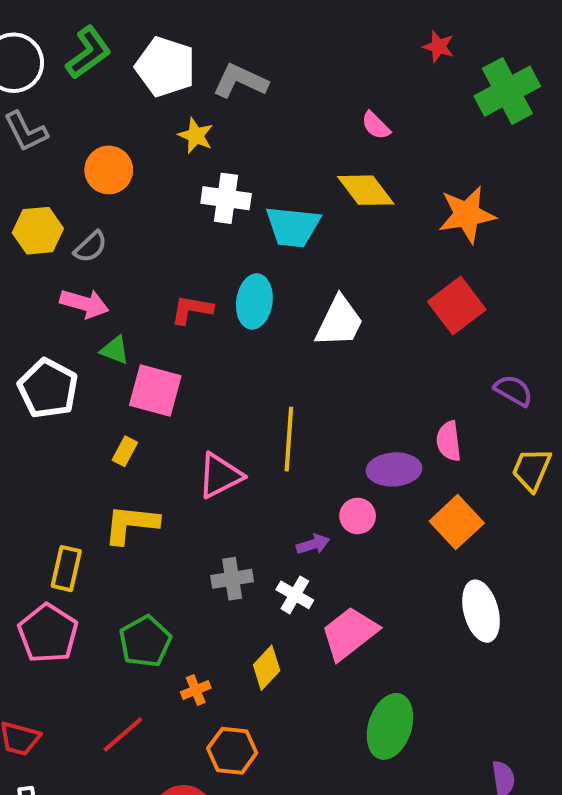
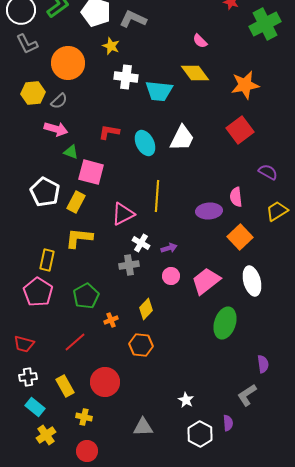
orange circle: (109, 170) -> (68, 63), size x1.4
cyan ellipse: (254, 301) -> (145, 143), moved, turned -35
white pentagon: (48, 388) -> (45, 192), moved
yellow rectangle: (125, 451) -> (76, 202), size x1.5
yellow trapezoid: (532, 469) -> (277, 211), turned 35
pink circle: (358, 516) -> (171, 276), moved
white cross: (295, 595) -> (141, 243), moved
pink trapezoid: (349, 633) -> (206, 281), moved
green ellipse: (390, 726) -> (225, 323), moved
orange hexagon: (232, 751) -> (141, 345), moved

